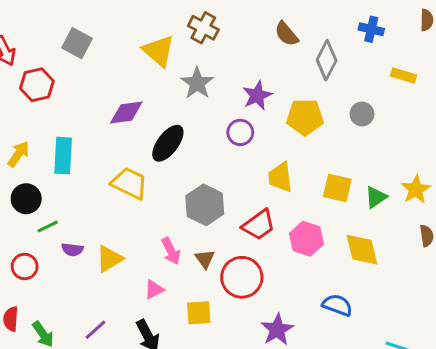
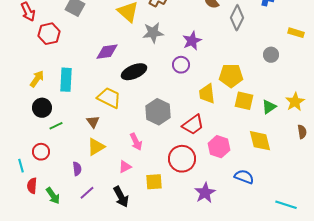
yellow rectangle: (404, 75) -> (296, 33), moved
gray star: (197, 83) -> (153, 33), turned 30
gray circle: (362, 114) -> (271, 55), moved
yellow pentagon: (305, 117) -> (231, 76), moved
black ellipse: (168, 143) -> (134, 72), turned 30
pink hexagon: (307, 239) -> (219, 147), moved
purple semicircle: (72, 250) -> (77, 169), moved, turned -104
brown triangle: (205, 259) -> (93, 122), moved

